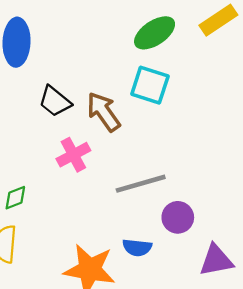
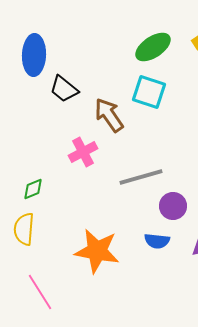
black trapezoid: (55, 101) -> (64, 89), moved
blue semicircle: (137, 248) -> (157, 241), moved

